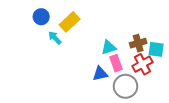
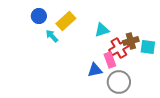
cyan triangle: (109, 47) -> (102, 30), moved
red cross: (142, 64) -> (119, 48), moved

